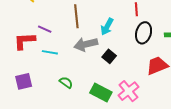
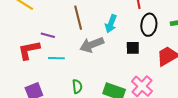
black square: (109, 56) -> (133, 48), moved, turned -32
green semicircle: (66, 82) -> (77, 86), turned 56

